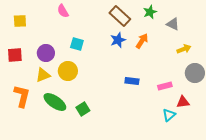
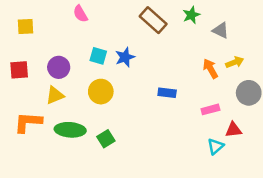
blue star: (118, 40) -> (125, 57), moved
orange arrow: (142, 41) -> (210, 69), moved, turned -63
yellow circle: (68, 71) -> (101, 92), moved
blue rectangle: (132, 81) -> (167, 93), moved
orange L-shape: (22, 96) -> (28, 122), turned -100
green ellipse: (55, 102) -> (70, 130), turned -30

